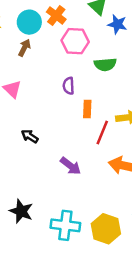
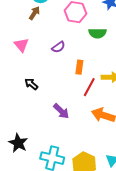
purple semicircle: (69, 86) -> (58, 47), moved, turned -128

